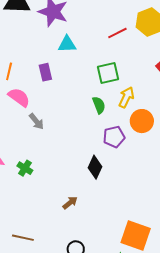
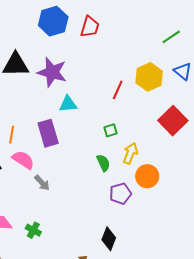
red line: (117, 33) -> (118, 90), turned -36
purple rectangle: (45, 72) -> (48, 133), size x1.5
green square: (108, 73) -> (111, 130), size x0.6
black diamond: (95, 167) -> (109, 239), moved

